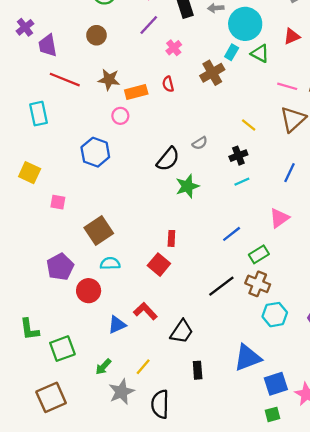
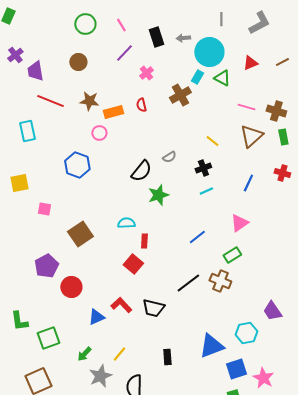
yellow square: (30, 173) -> (19, 183), turned -36
green rectangle: (259, 254) -> (232, 255), moved
cyan semicircle: (110, 263) -> (126, 223), moved
cyan hexagon: (275, 315) -> (246, 333), moved
black trapezoid: (182, 332) -> (153, 308), moved, turned 70

